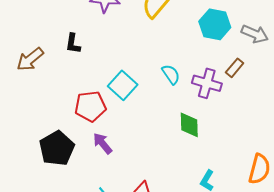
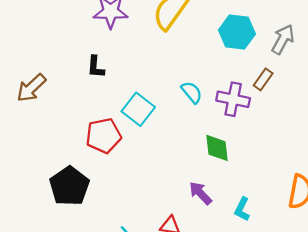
gray arrow: (255, 34) -> (283, 39), turned -80
black L-shape: (73, 44) -> (96, 67), moved
purple arrow: (103, 143) -> (200, 193), moved

